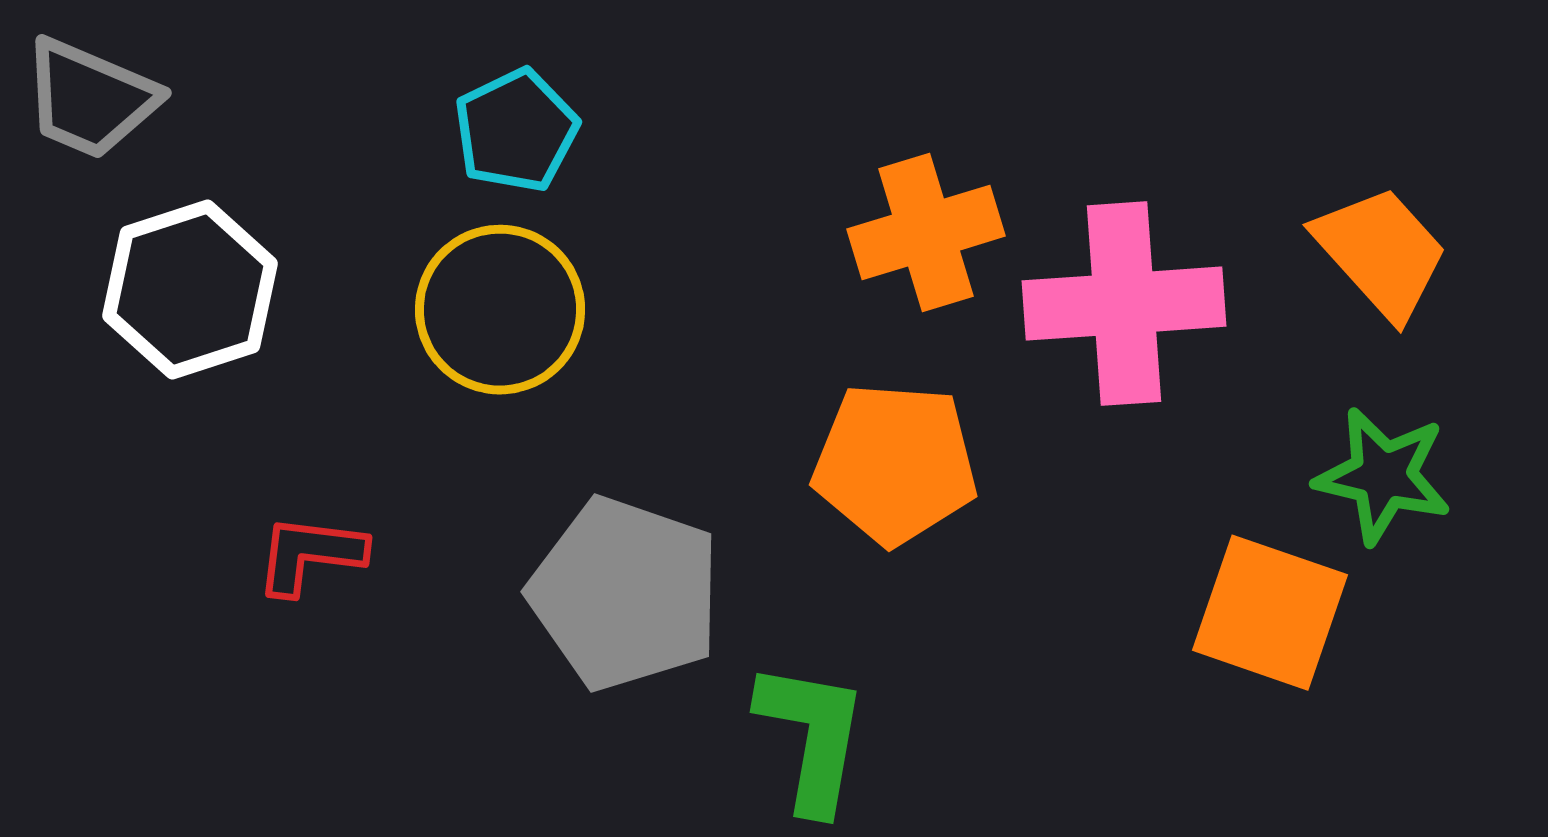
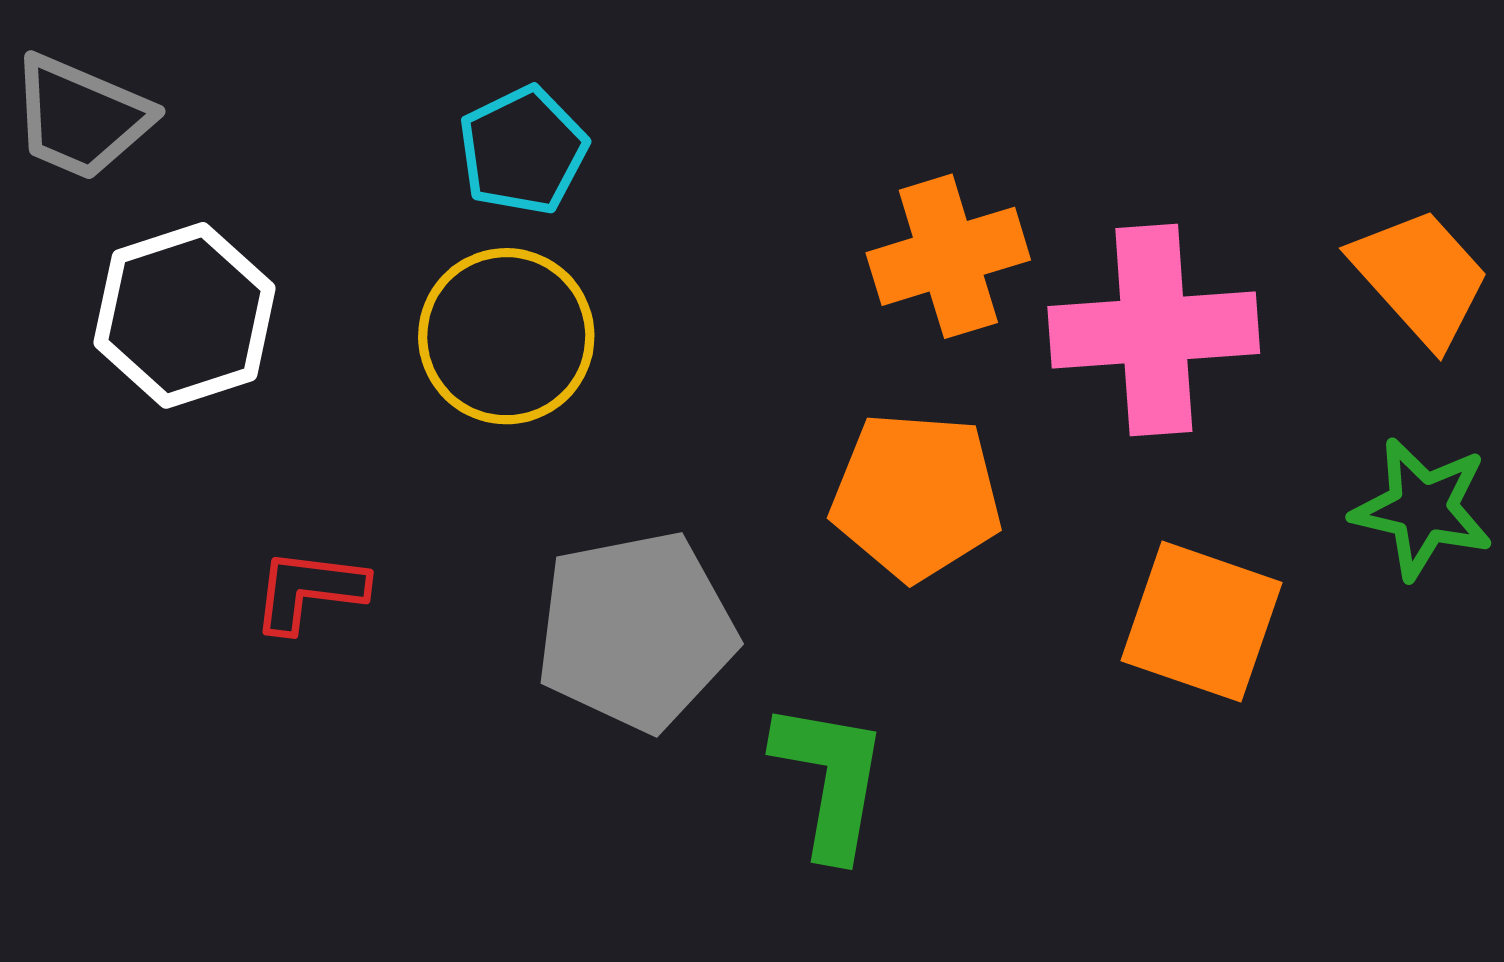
gray pentagon: (625, 594) -> (636, 631), turned -30
orange square: (1270, 613) -> (1202, 622), moved

